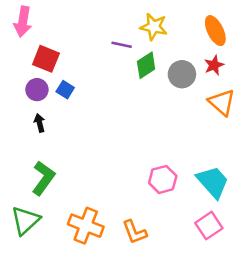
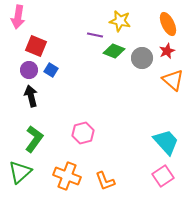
green diamond: (146, 65) -> (114, 51), turned 55
black arrow: (40, 123) -> (31, 96), size x1.5
pink hexagon: (163, 179) -> (83, 133), moved

